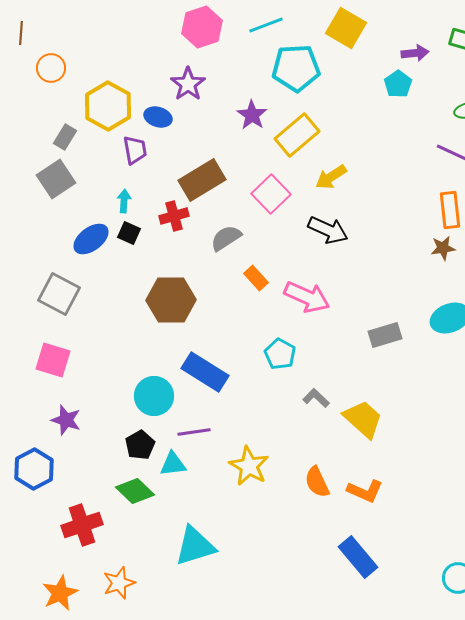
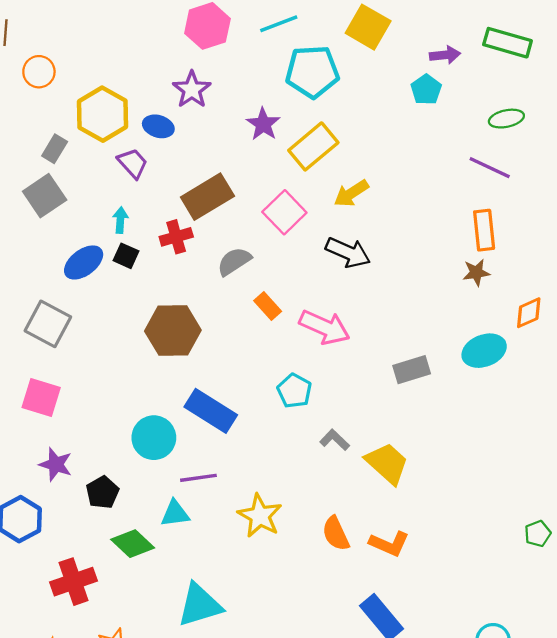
purple trapezoid: (135, 150) -> (133, 163), turned -32
black pentagon: (140, 445) -> (103, 492), moved

